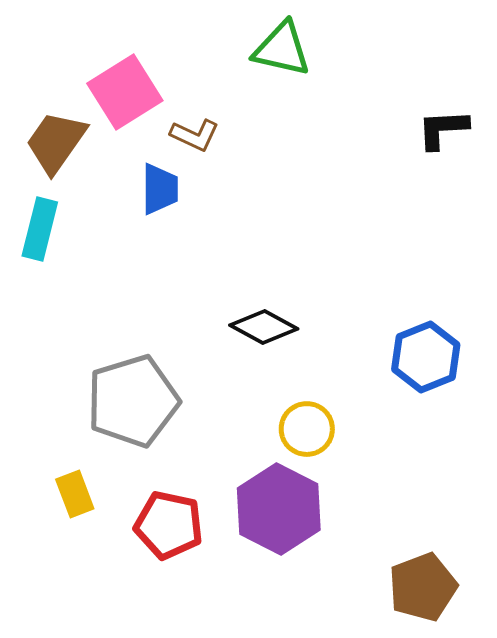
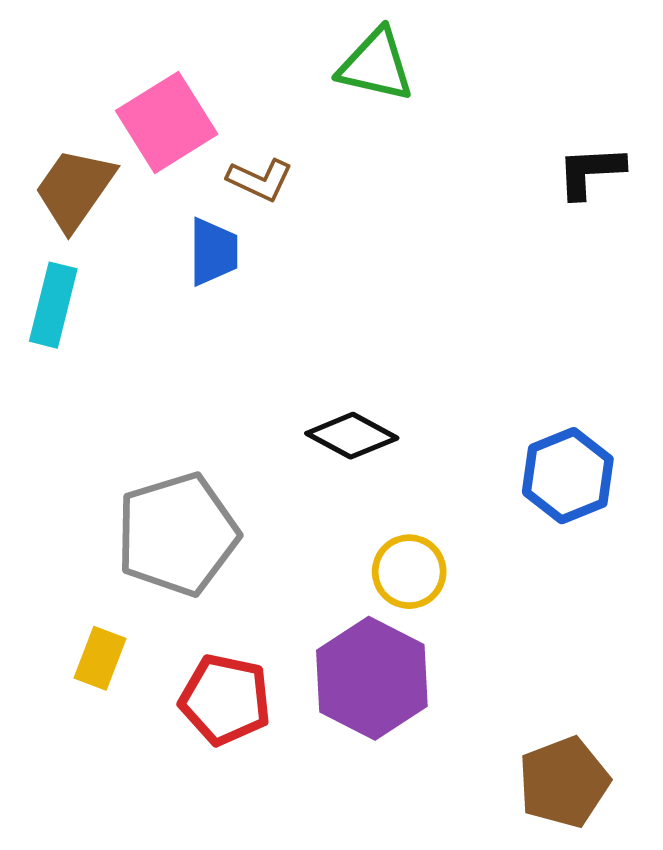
yellow rectangle: (75, 494) -> (100, 658), turned 42

